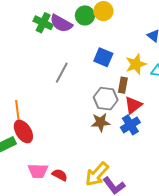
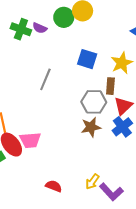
purple semicircle: (61, 23) -> (40, 28), size x0.6
pink trapezoid: (38, 171) -> (30, 140), moved
yellow arrow: (97, 174) -> (92, 182), size x0.6

